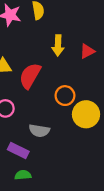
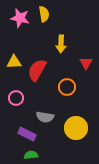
red triangle: (87, 51) -> (86, 63), moved, turned -32
yellow circle: (86, 114) -> (76, 128), moved

